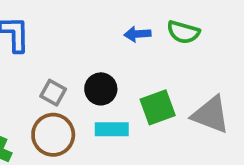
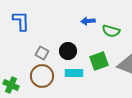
green semicircle: (183, 32) -> (111, 31), moved

